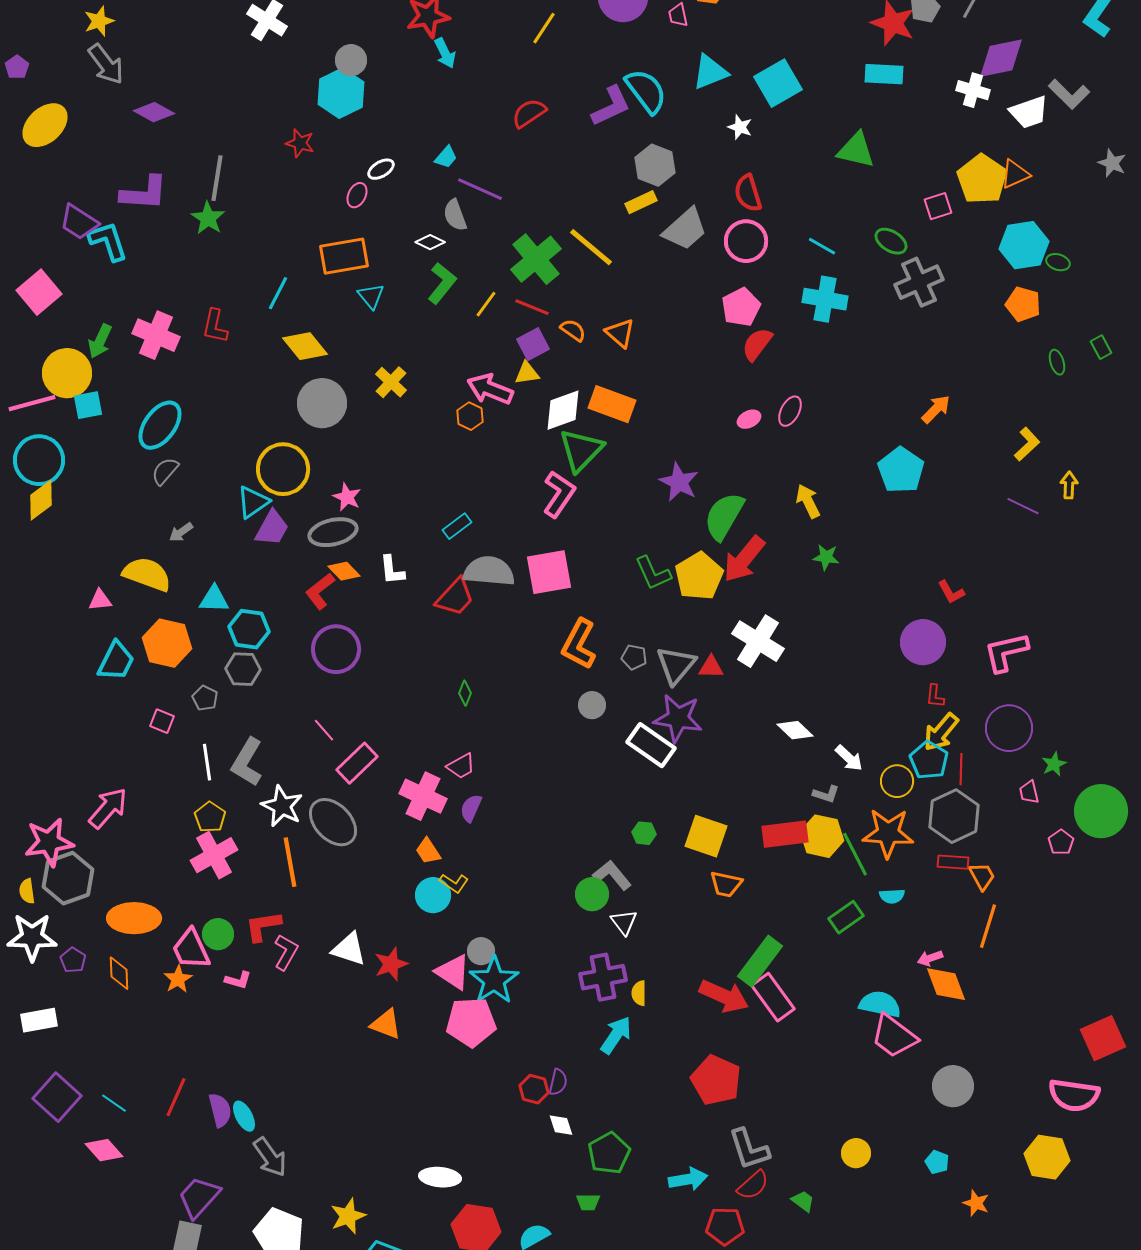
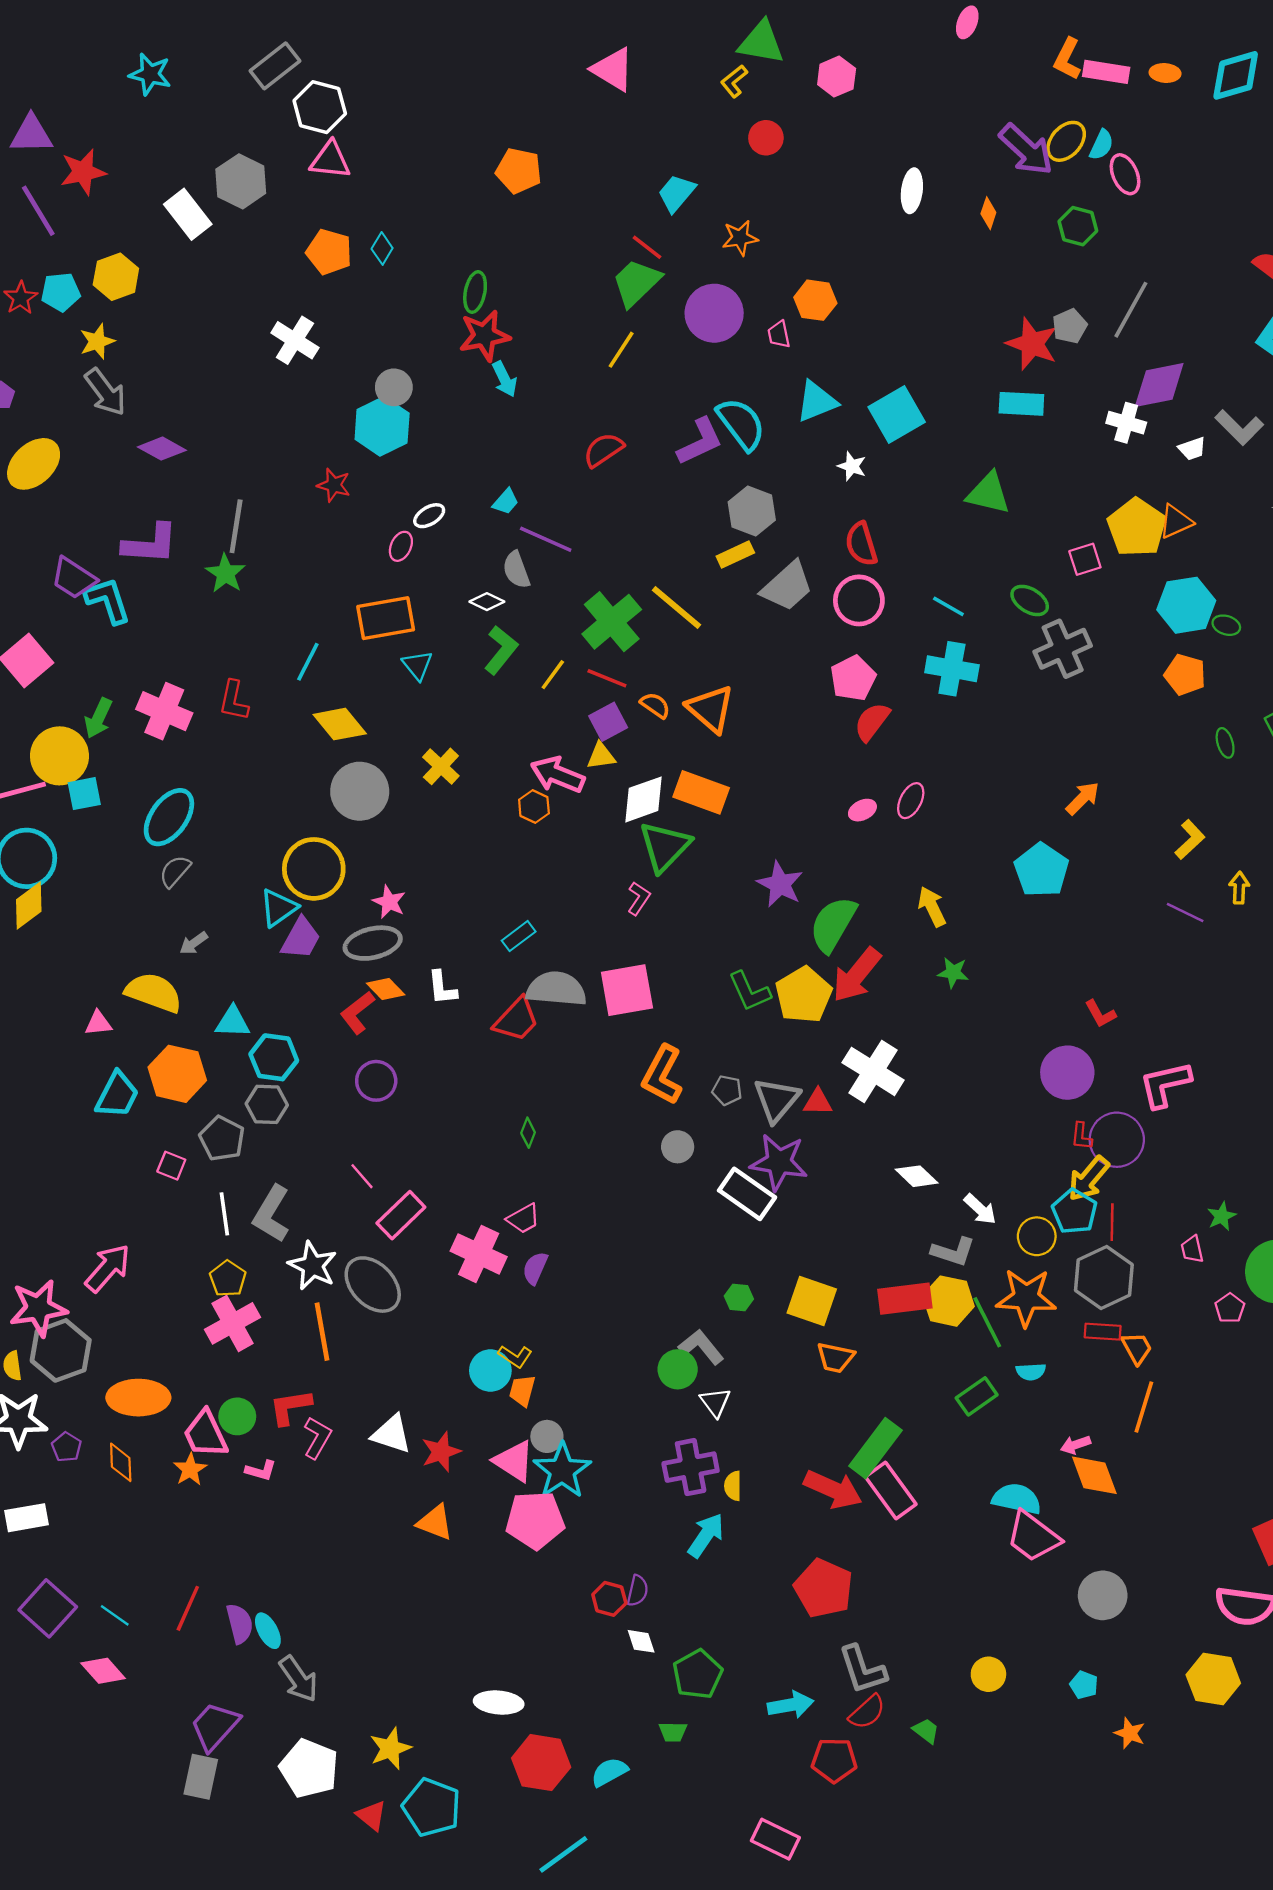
white trapezoid: (1029, 112) -> (1192, 449), size x0.6
orange triangle: (620, 333) -> (711, 709), size x1.4
pink L-shape: (559, 494) -> (639, 898), size x0.6
purple circle: (336, 649) -> (376, 1081), size x0.7
gray pentagon: (205, 698) -> (222, 1139), size x1.5
purple circle: (1009, 728) -> (1117, 1140), moved
gray L-shape: (826, 794) -> (953, 1252), size x1.4
orange trapezoid: (428, 851) -> (522, 1391), moved, turned 48

